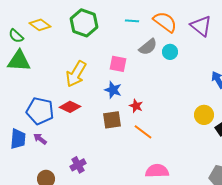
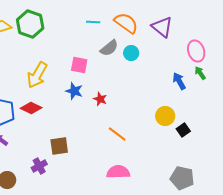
green hexagon: (84, 23) -> (30, 24), moved
red star: (136, 106) -> (100, 99), moved
brown square: (112, 120) -> (59, 146), moved
orange line: (143, 132) -> (117, 134), moved

